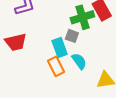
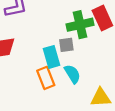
gray square: (72, 36) -> (66, 45), turned -32

